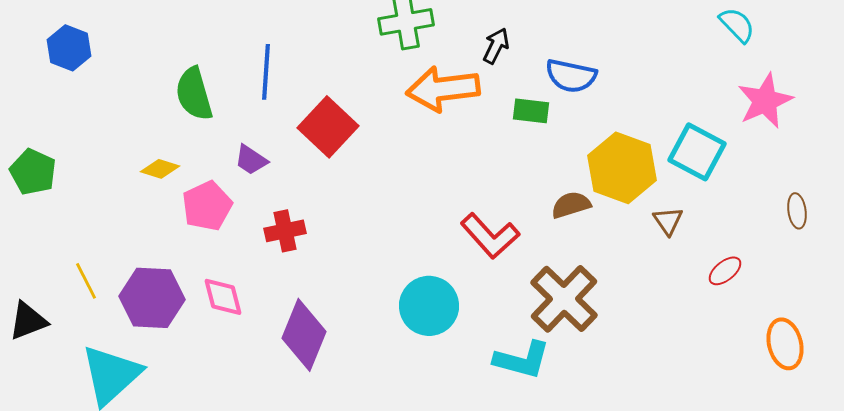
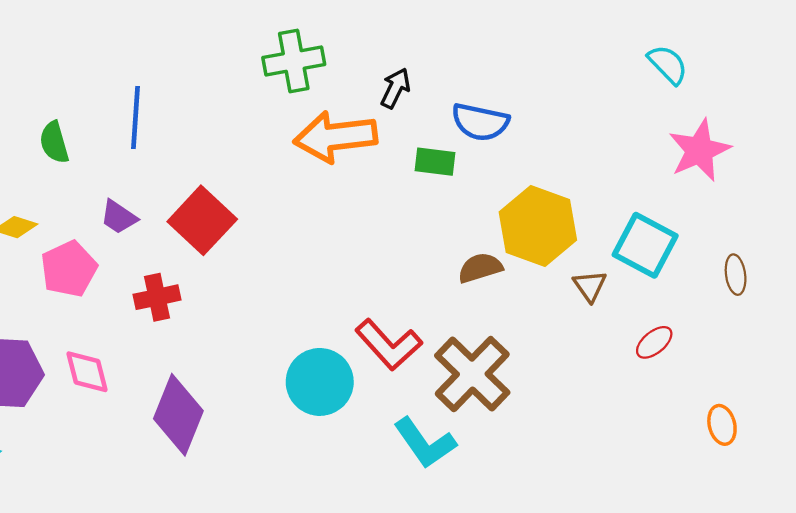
green semicircle: (194, 94) -> (54, 142), size x0.7
red square: (328, 127) -> (202, 220), moved
cyan square: (697, 152) -> (645, 245), moved
red L-shape: (490, 236) -> (389, 345), moved
orange ellipse: (785, 344) -> (722, 425), size x0.7
cyan L-shape: (522, 360) -> (425, 443), turned 40

